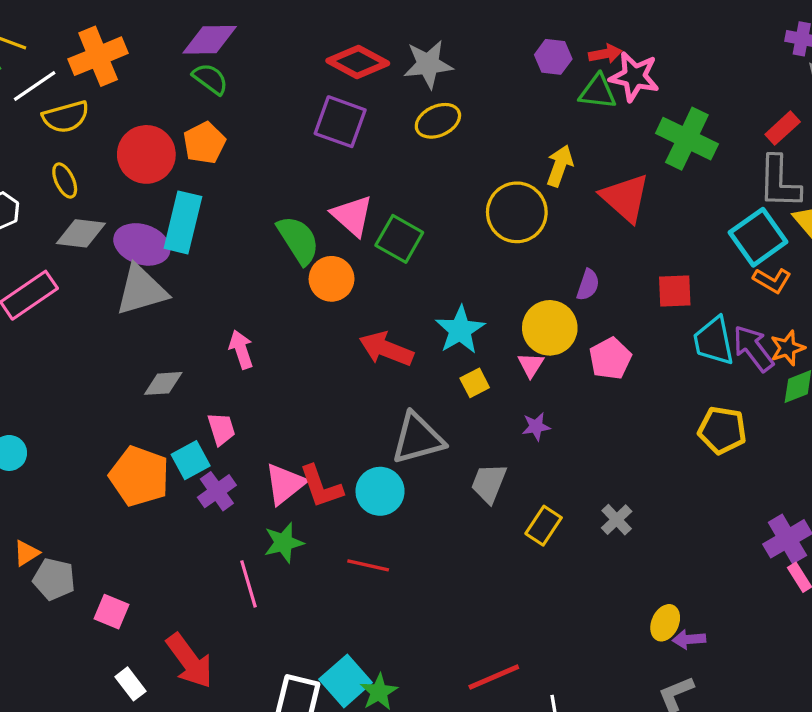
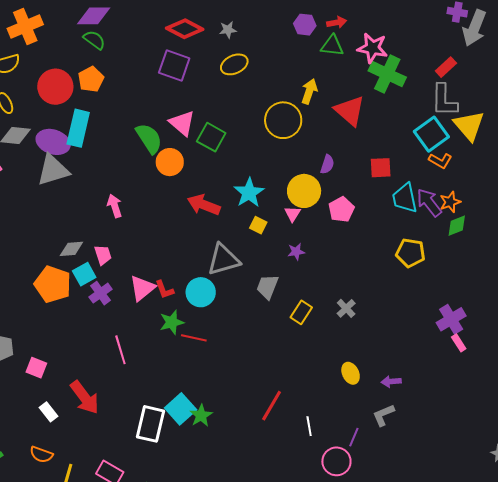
gray star: (428, 64) -> (228, 30), size x0.6
pink star: (634, 77) -> (372, 48), moved
gray diamond: (163, 383) -> (71, 249), moved
yellow square: (475, 383) -> (258, 225), turned -36
red L-shape: (321, 487) -> (164, 290), size x0.7
green star: (284, 543) -> (172, 322), moved
yellow ellipse: (665, 623) -> (351, 373), moved, turned -50
red line: (494, 677) -> (272, 406), turned -36

